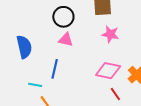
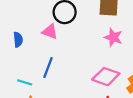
pink triangle: (66, 40) -> (50, 32), moved
blue semicircle: (24, 47) -> (18, 40), size x0.6

